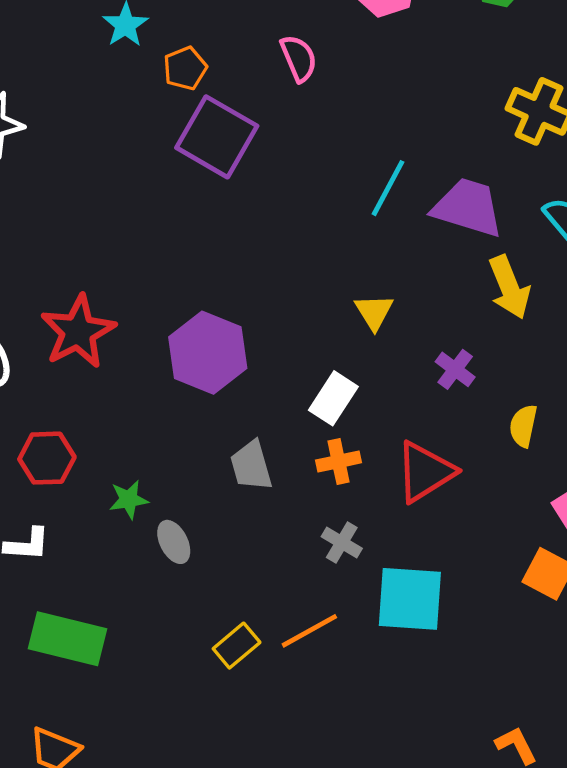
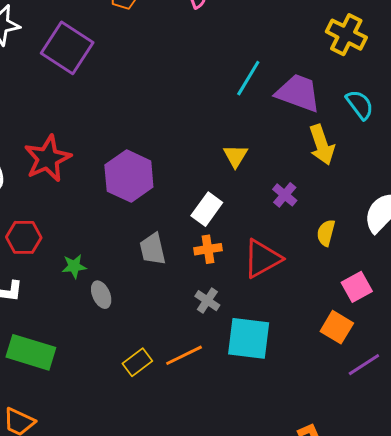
purple square: (217, 137) -> (67, 48), moved

